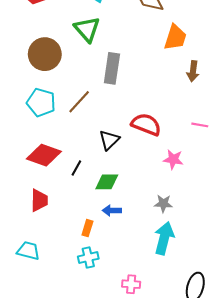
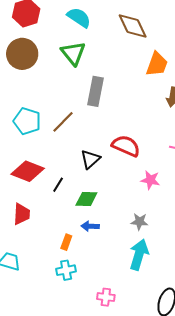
brown circle: (45, 54) -> (22, 54), moved

